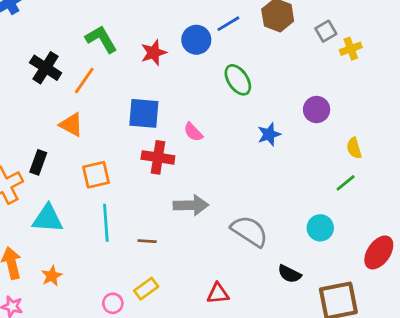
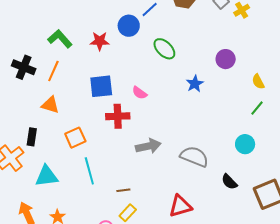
red star: (154, 53) -> (100, 41), turned 30
brown line: (147, 241) -> (123, 190), moved
black semicircle: (289, 274) -> (229, 182), turned 30
red triangle: (218, 293) -> (180, 206), size x1.4

